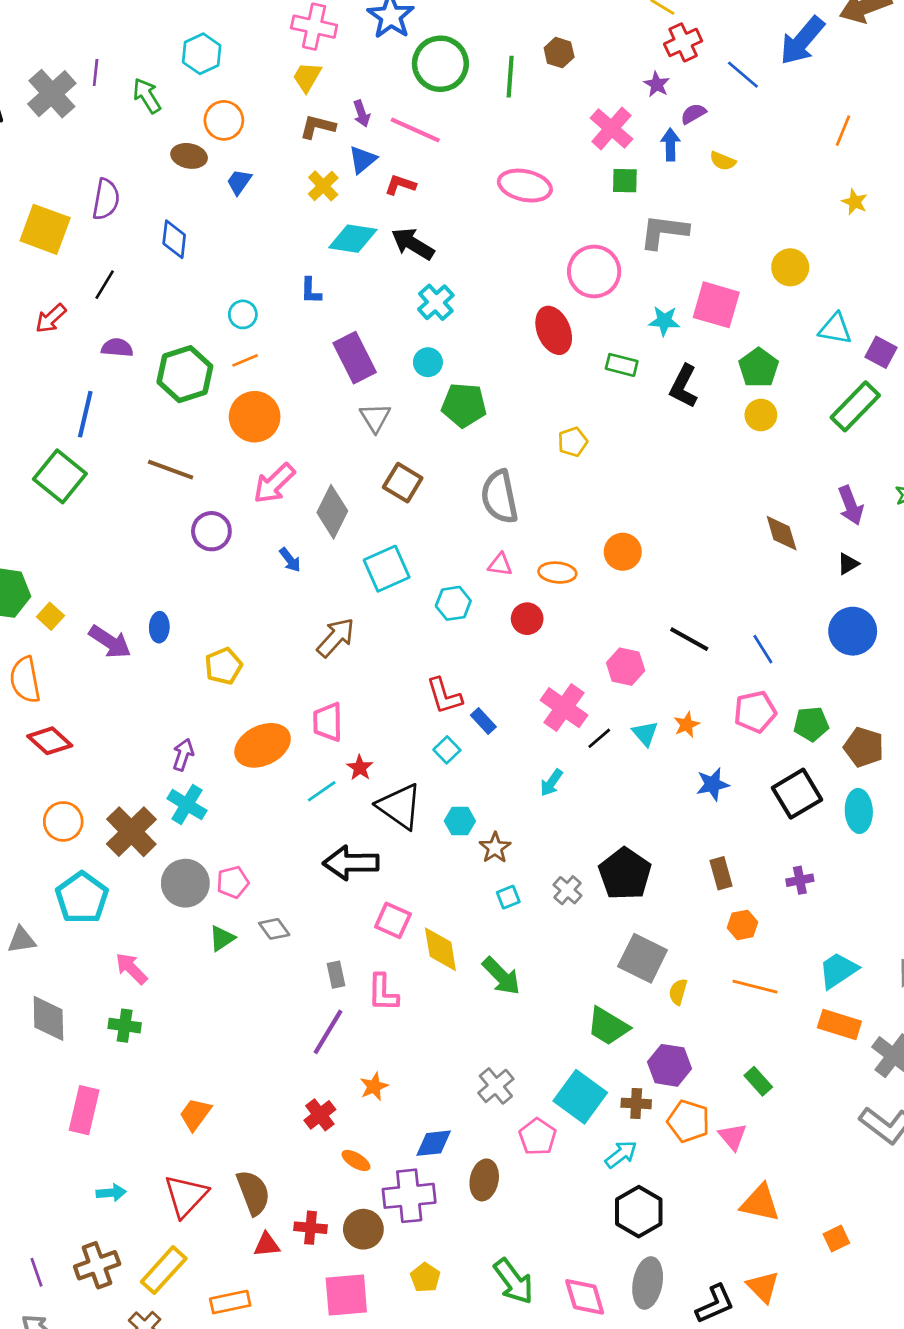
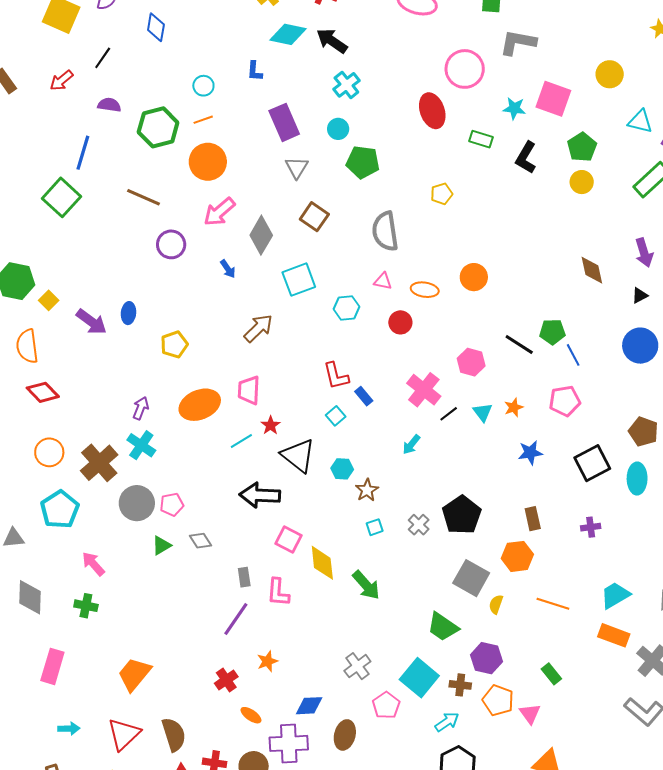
green pentagon: (811, 724) -> (552, 332), moved
orange hexagon: (742, 925) -> (517, 556), moved, size x1.4
orange trapezoid: (195, 1114) -> (134, 674), size x1.4

